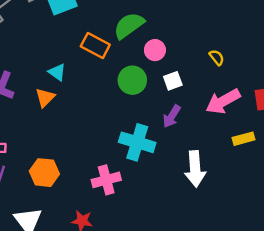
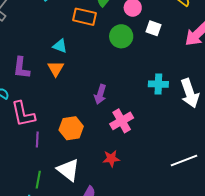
white square: (173, 81) -> (153, 28), turned -35
purple arrow: (172, 116) -> (100, 94), moved
cyan cross: (137, 142) -> (158, 84), moved, size x0.7

